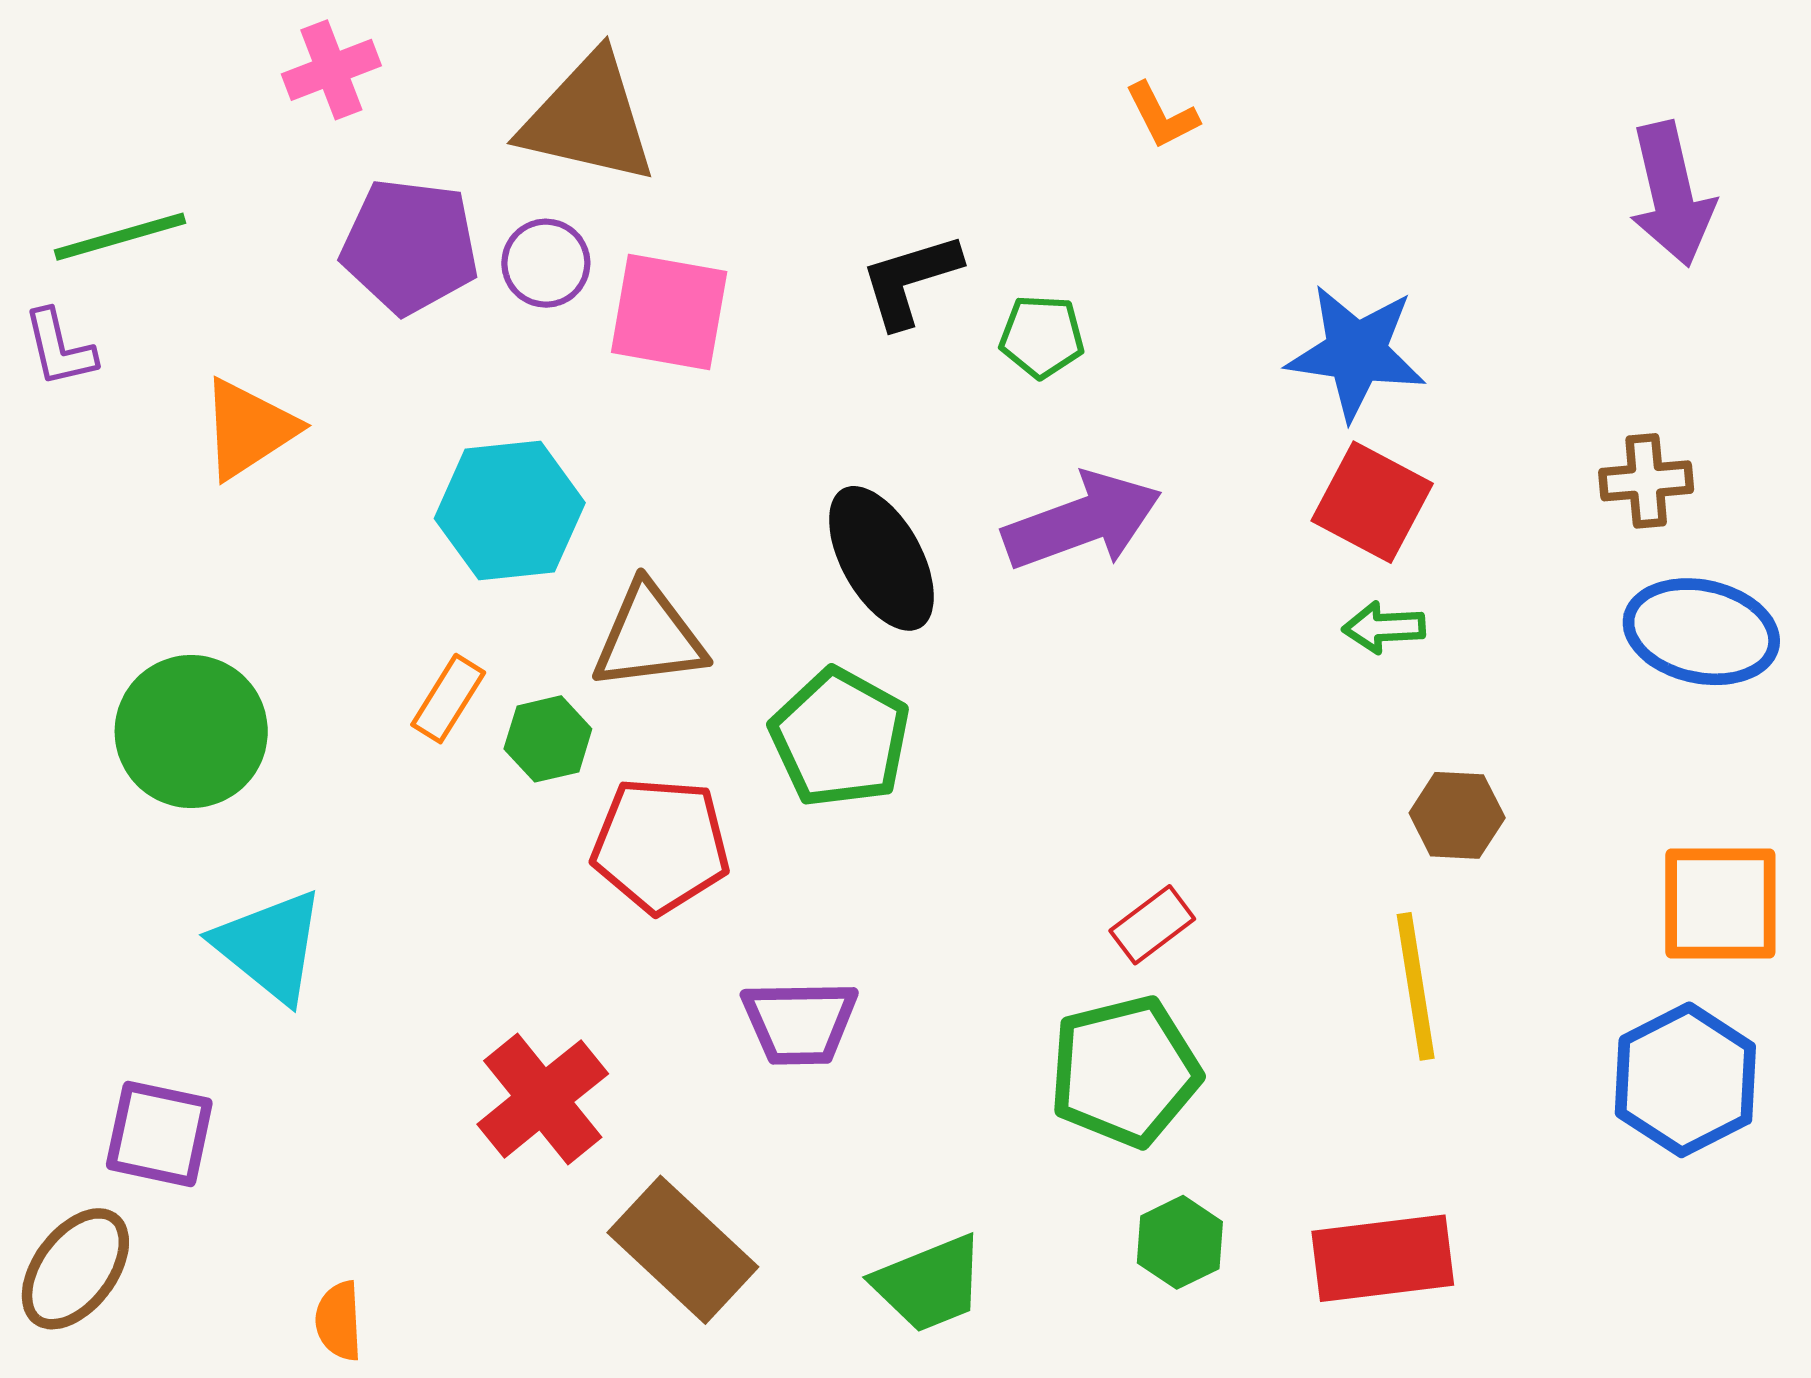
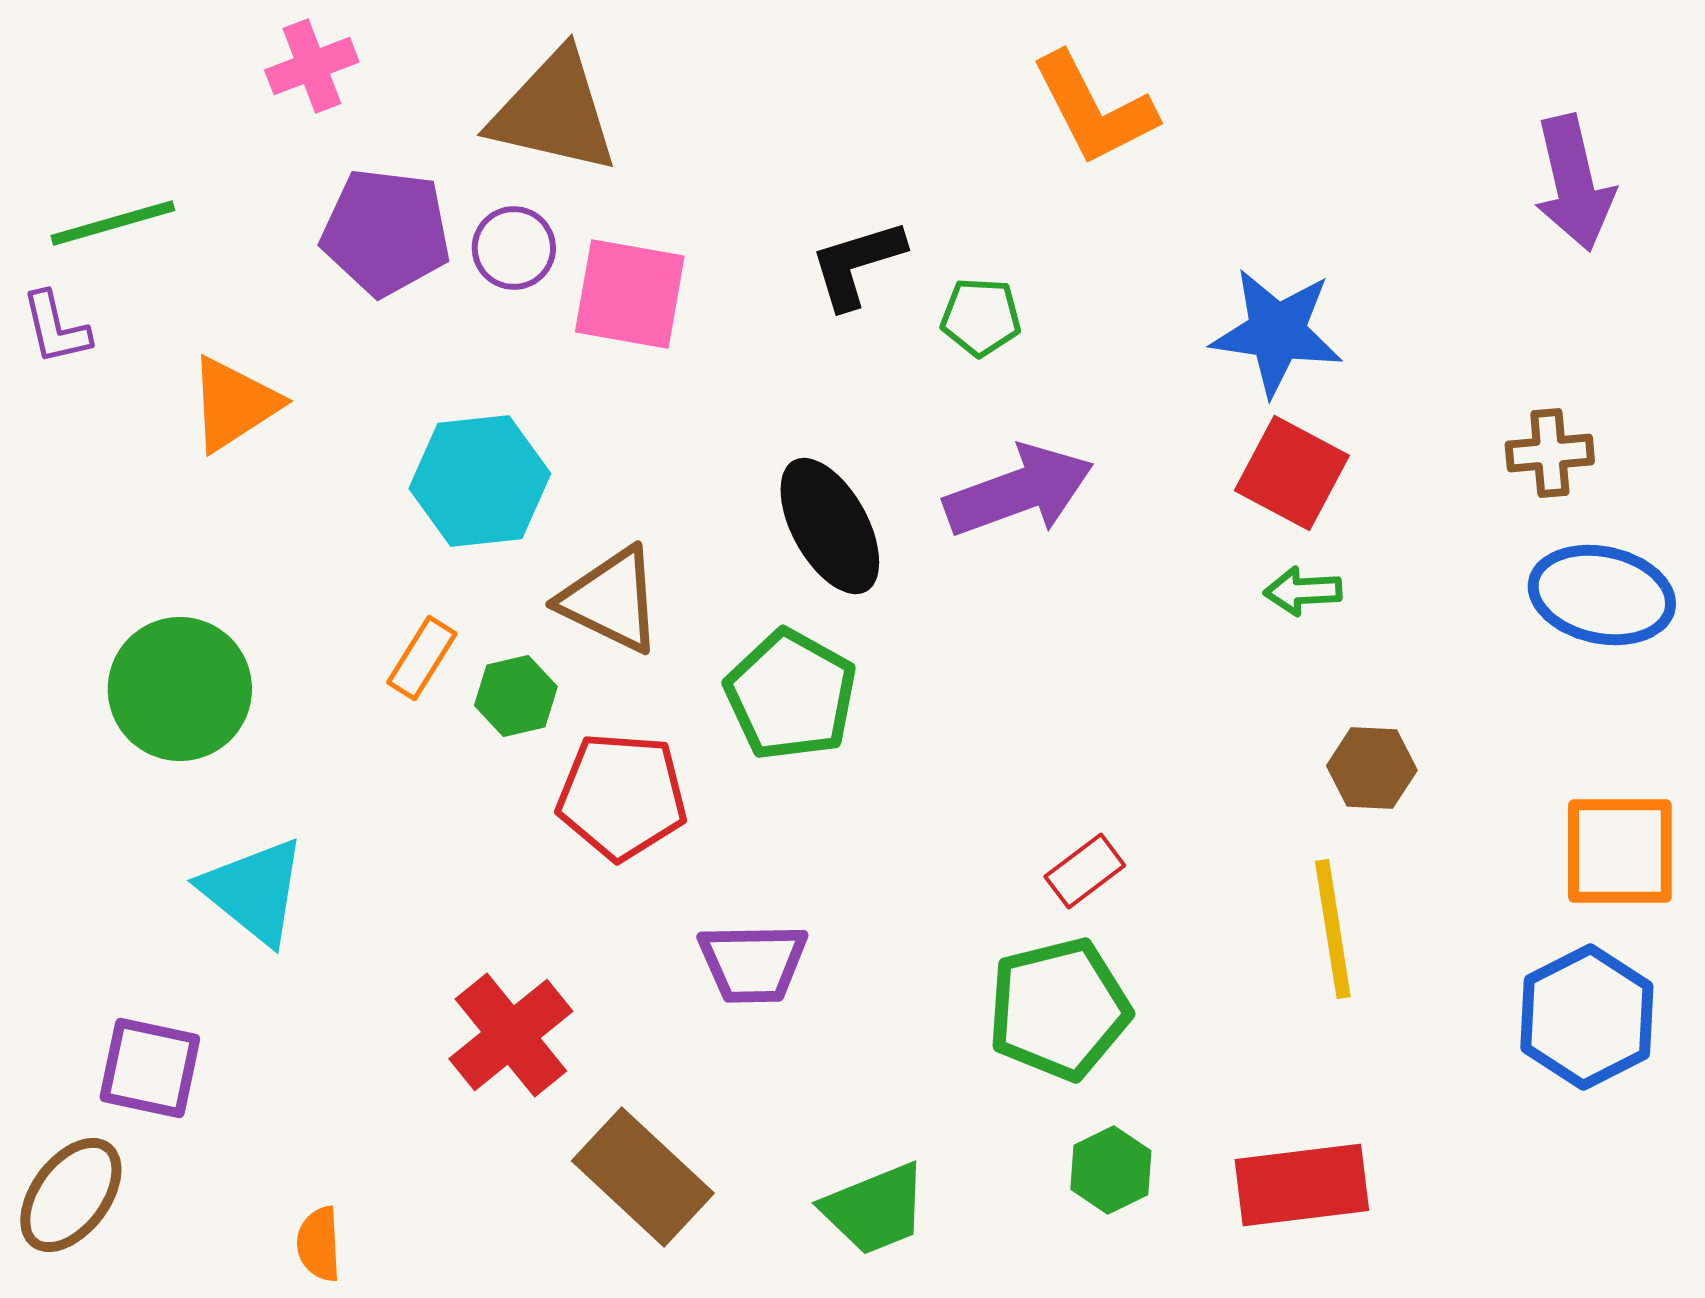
orange L-shape: (1162, 116) -> (1094, 109), size x1.8
brown triangle: (649, 637) -> (611, 600), turned 33

